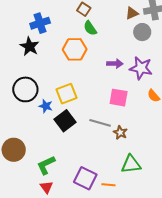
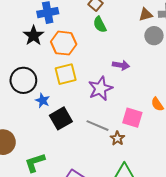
orange hexagon: (75, 49) -> (64, 43), moved
purple star: (141, 68) -> (100, 89), moved, turned 30
yellow square: (66, 94) -> (66, 74), moved
pink square: (119, 98) -> (132, 118), moved

